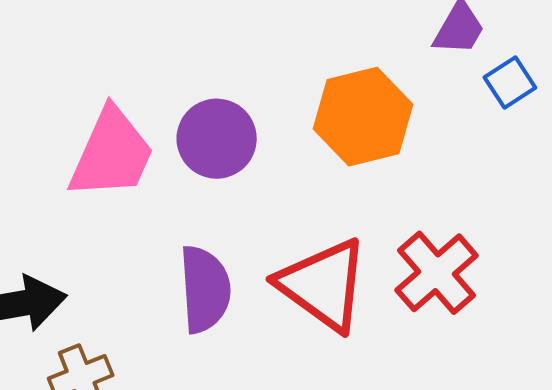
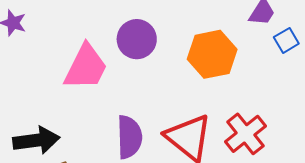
purple circle: (217, 139) -> (137, 39), moved

